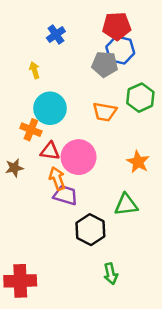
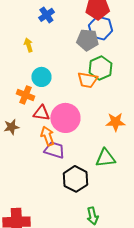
green hexagon: (140, 98) -> (100, 68), moved
cyan circle: (50, 108) -> (41, 77), size x0.7
orange star: (138, 162) -> (115, 122), turned -30

